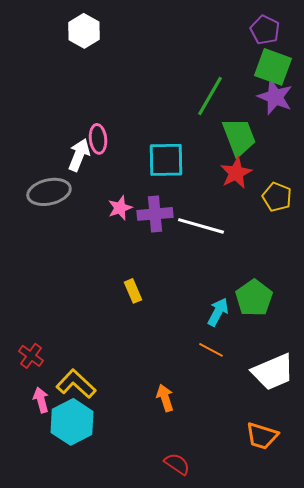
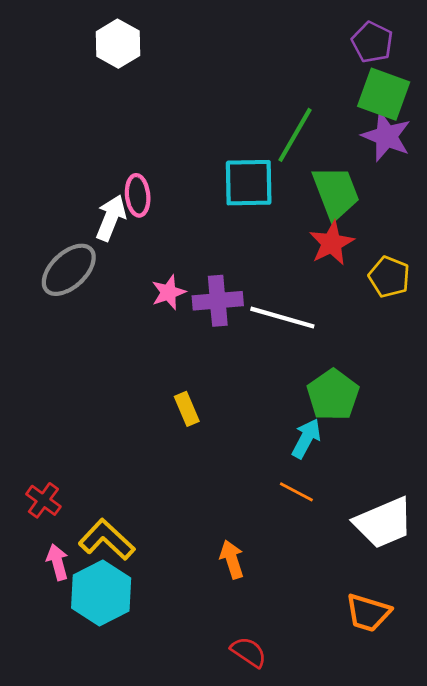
cyan square: (166, 160) -> (249, 183), moved
gray ellipse: (49, 192) -> (69, 270), turned -30
green pentagon: (254, 298) -> (333, 395), moved

